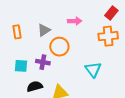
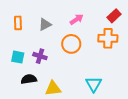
pink arrow: (75, 21) -> (77, 19), turned -40
orange circle: (59, 47) -> (71, 44), moved
cyan triangle: (93, 70) -> (94, 84), moved

